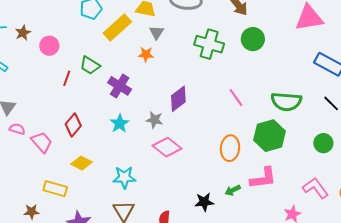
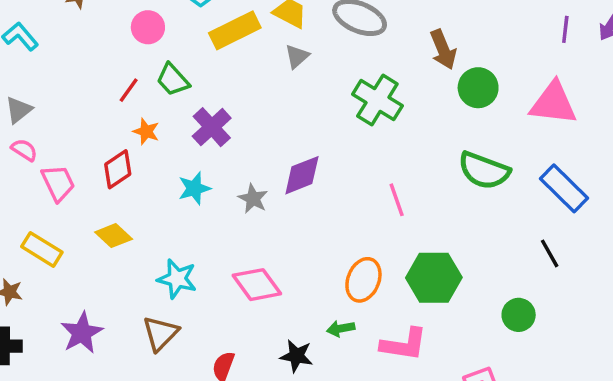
green circle: (253, 39) -> (478, 88), moved
pink circle: (49, 46) -> (148, 27), moved
orange star: (146, 54) -> (146, 131), moved
green semicircle: (286, 102) -> (484, 171), moved
pink diamond: (167, 147) -> (257, 285), moved
yellow rectangle: (55, 189) -> (42, 249), moved
green arrow: (233, 190) -> (341, 329), moved

